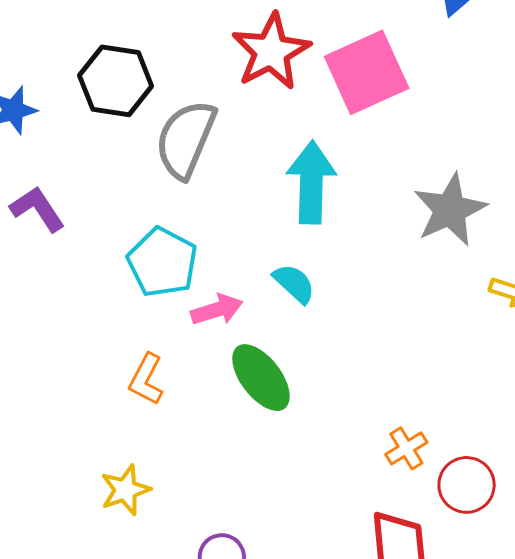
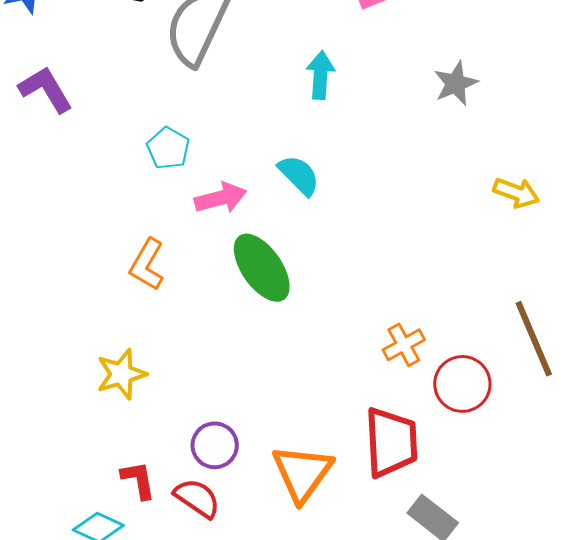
cyan arrow: (311, 182) -> (320, 75), size x0.6
gray star: (450, 210) -> (456, 83), moved, size x0.6
cyan pentagon: (162, 262) -> (168, 148), size x0.6

